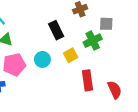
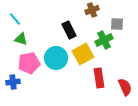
yellow square: (71, 55) -> (83, 54), size x1.5
cyan circle: (42, 59) -> (56, 58), size x1.5

